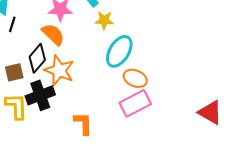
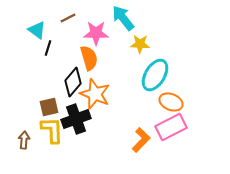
orange semicircle: (53, 34) -> (89, 58), turned 30
brown square: (14, 72) -> (49, 107), moved
orange L-shape: (83, 123) -> (141, 140), moved, turned 45

